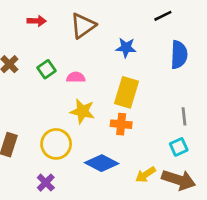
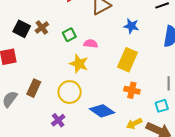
yellow star: (82, 111) -> (79, 64), moved
orange cross: (121, 124) -> (132, 90), moved

